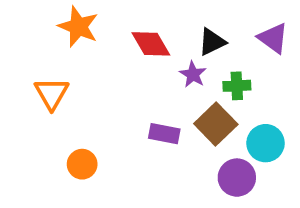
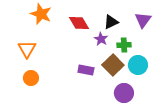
purple triangle: (273, 38) -> (143, 20), turned 30
cyan circle: (266, 143) -> (138, 65), moved
orange circle: (82, 164) -> (31, 78), moved

